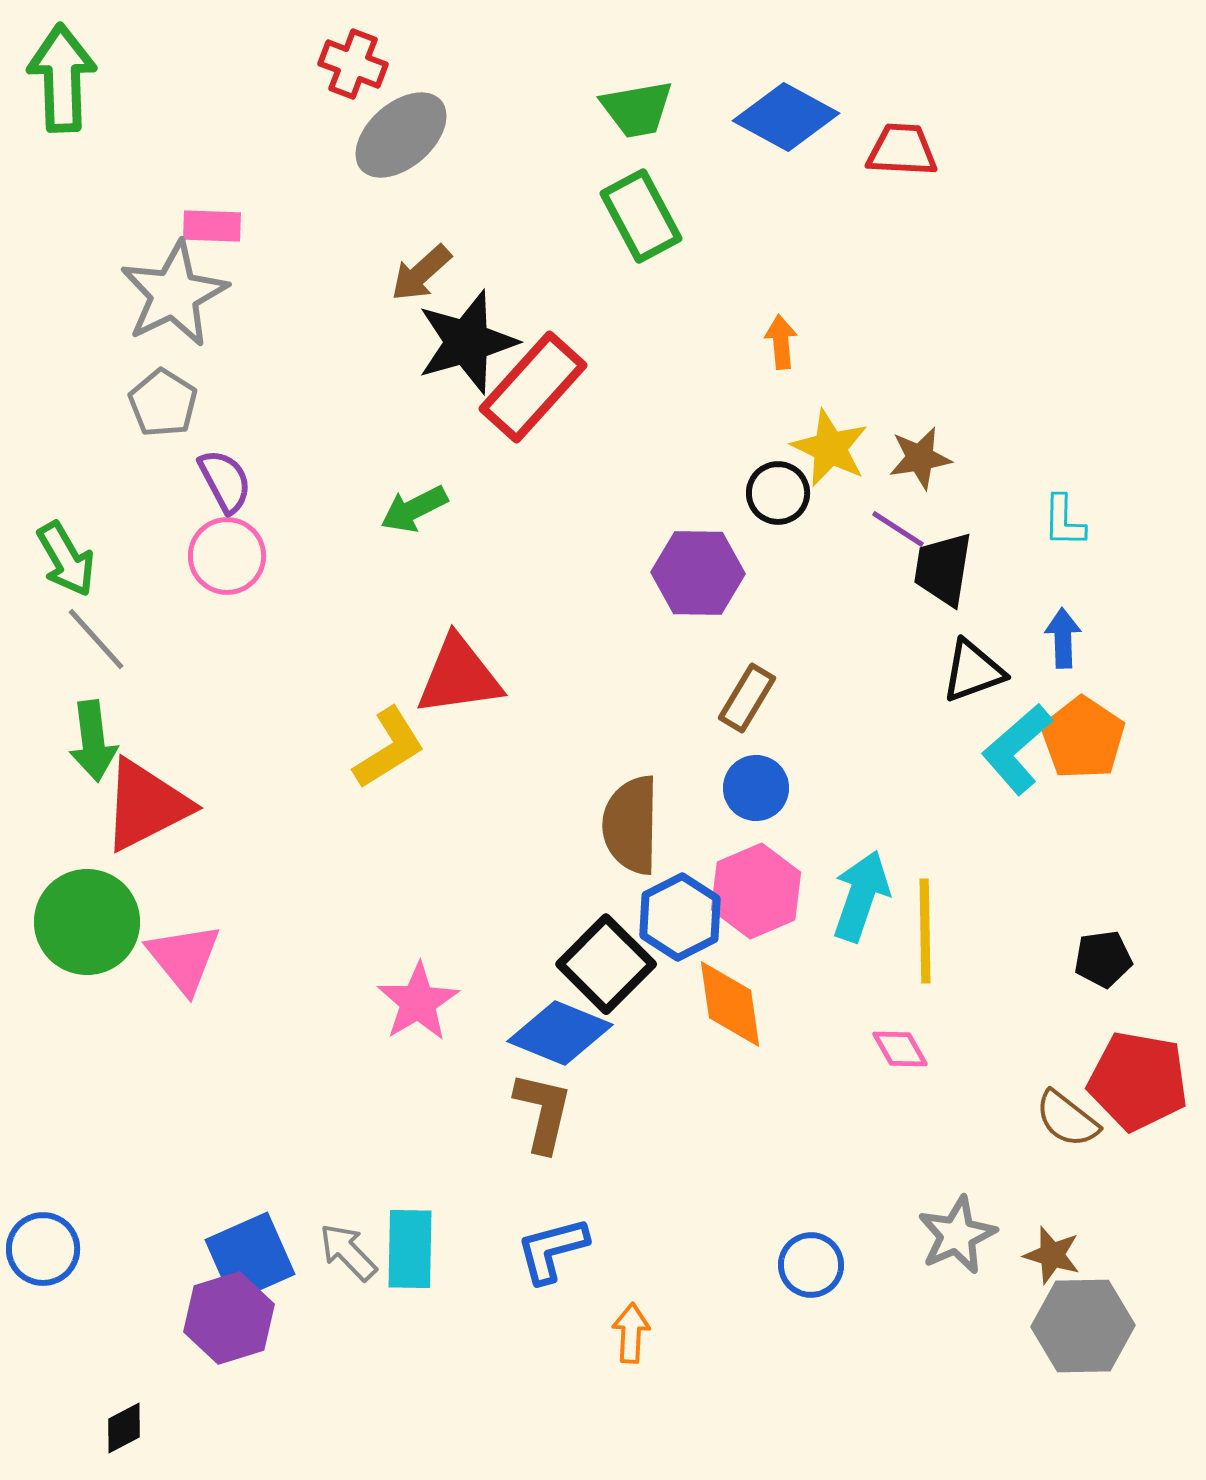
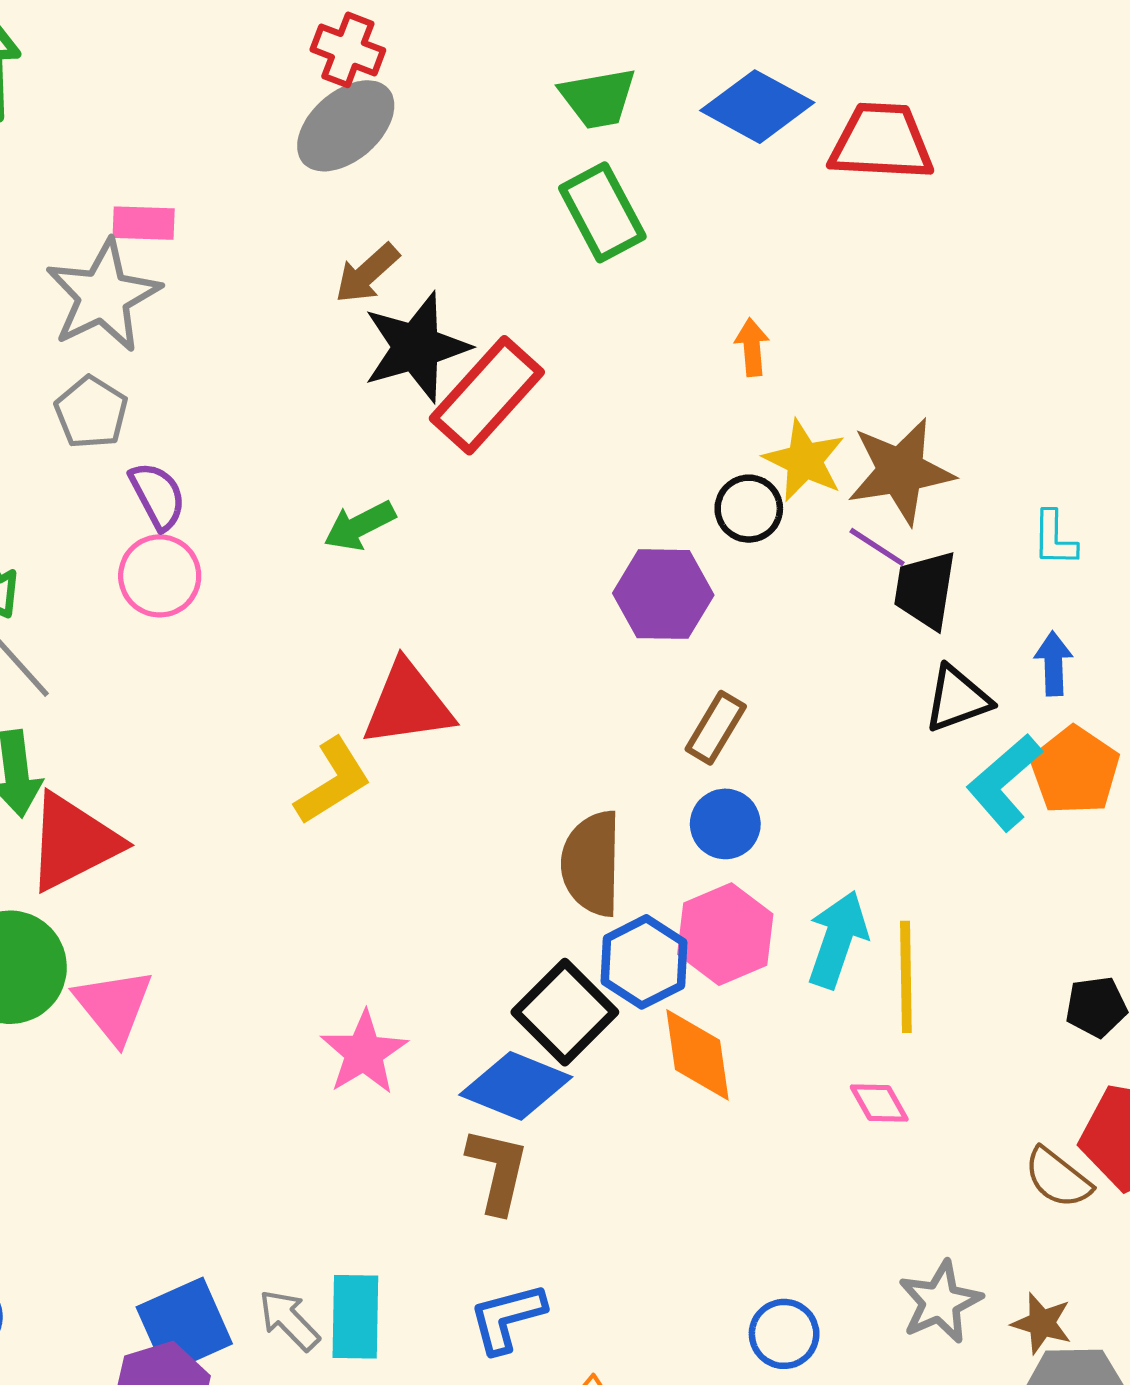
red cross: (353, 64) -> (348, 50), moved
red trapezoid: (902, 150) -> (881, 142), size x1.4
brown star: (920, 458) -> (901, 471), size x1.6

